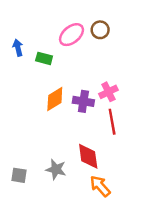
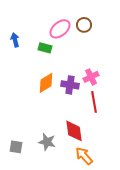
green rectangle: (44, 58) -> (45, 48), moved

